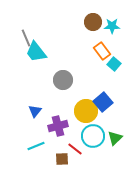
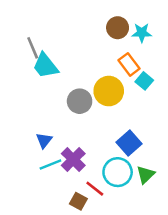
blue square: (103, 102) -> (129, 143), moved
yellow circle: (86, 111) -> (109, 91), moved
purple cross: (58, 126) -> (73, 159), turned -30
cyan line: (36, 146) -> (50, 165), moved
brown square: (62, 159) -> (78, 201), turned 32

